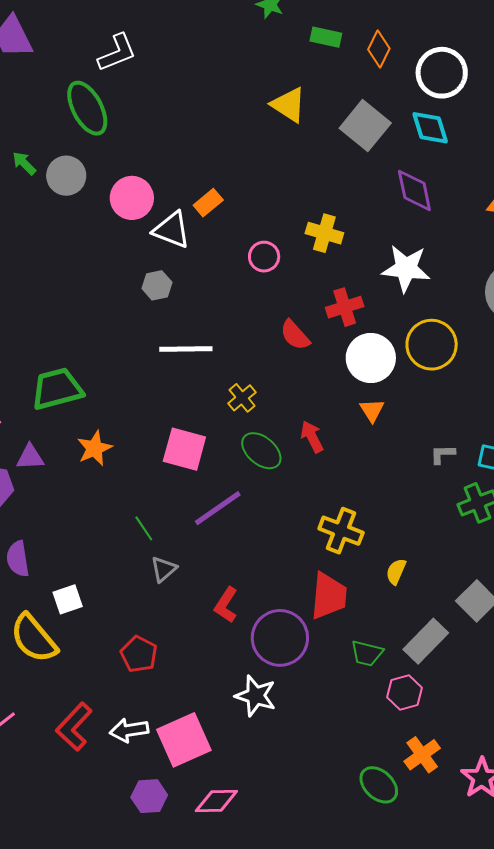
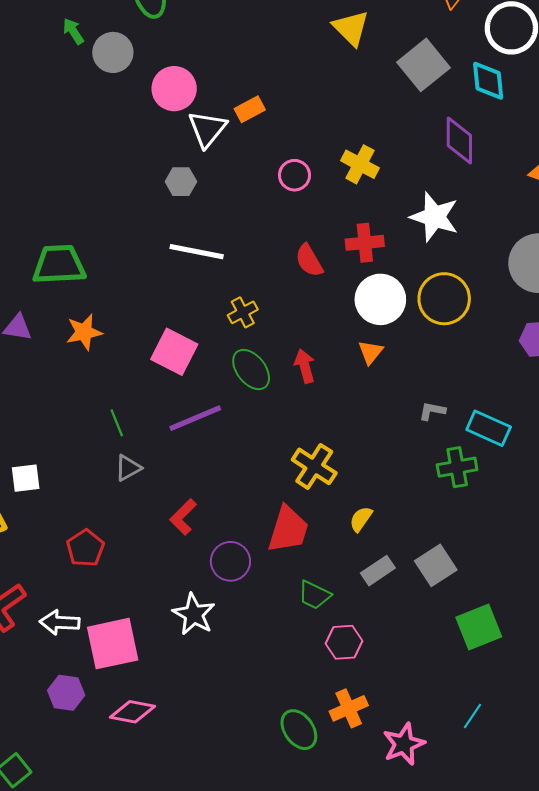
white triangle: (172, 230) -> (207, 129), turned 36
purple circle: (280, 638) -> (230, 561), size x0.7
gray rectangle: (426, 641) -> (378, 571), moved, size x0.7

